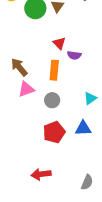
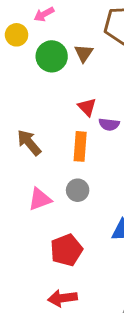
pink triangle: (26, 89) -> (40, 199), moved
red pentagon: (54, 132) -> (66, 250), moved

